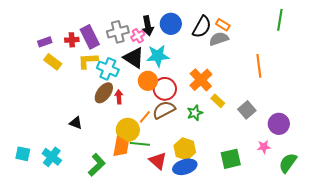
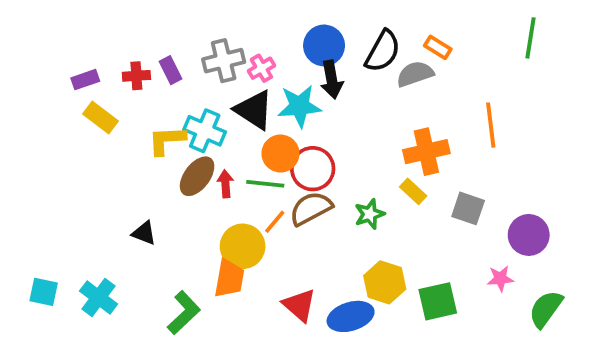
orange rectangle: (223, 25) -> (438, 47), moved
black arrow: (148, 26) -> (332, 80), moved
purple rectangle: (90, 37) -> (171, 70), size x0.6
yellow L-shape: (88, 61) -> (167, 140), moved
orange cross: (201, 80) -> (426, 152), moved, turned 30
gray square: (247, 110) -> (468, 208), turned -30
green line: (140, 144) -> (265, 184), moved
yellow hexagon: (185, 149) -> (385, 282), moved

